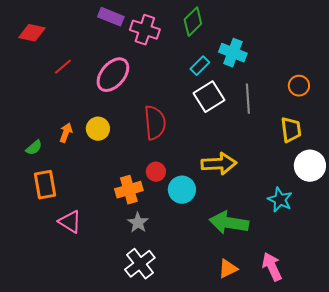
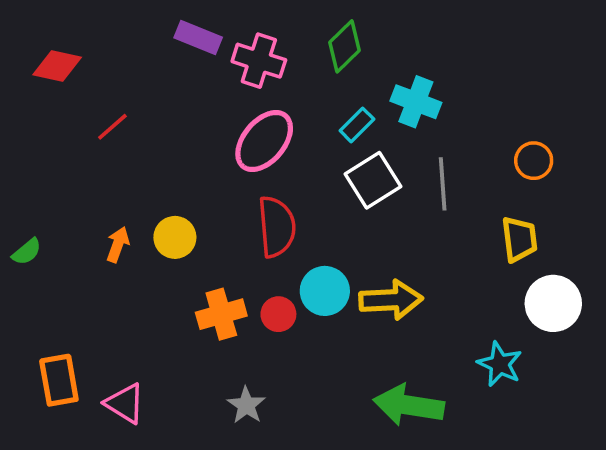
pink ellipse: (113, 75) -> (264, 141), moved
green semicircle: (34, 148) -> (27, 252), moved
orange rectangle: (45, 185) -> (59, 380), moved
orange cross: (129, 190) -> (221, 314), moved
cyan circle: (182, 190) -> (325, 291), moved

